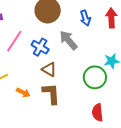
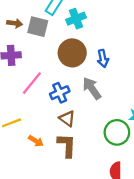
blue arrow: (85, 18) -> (103, 58), moved
blue cross: (40, 47) -> (60, 93), turned 30

